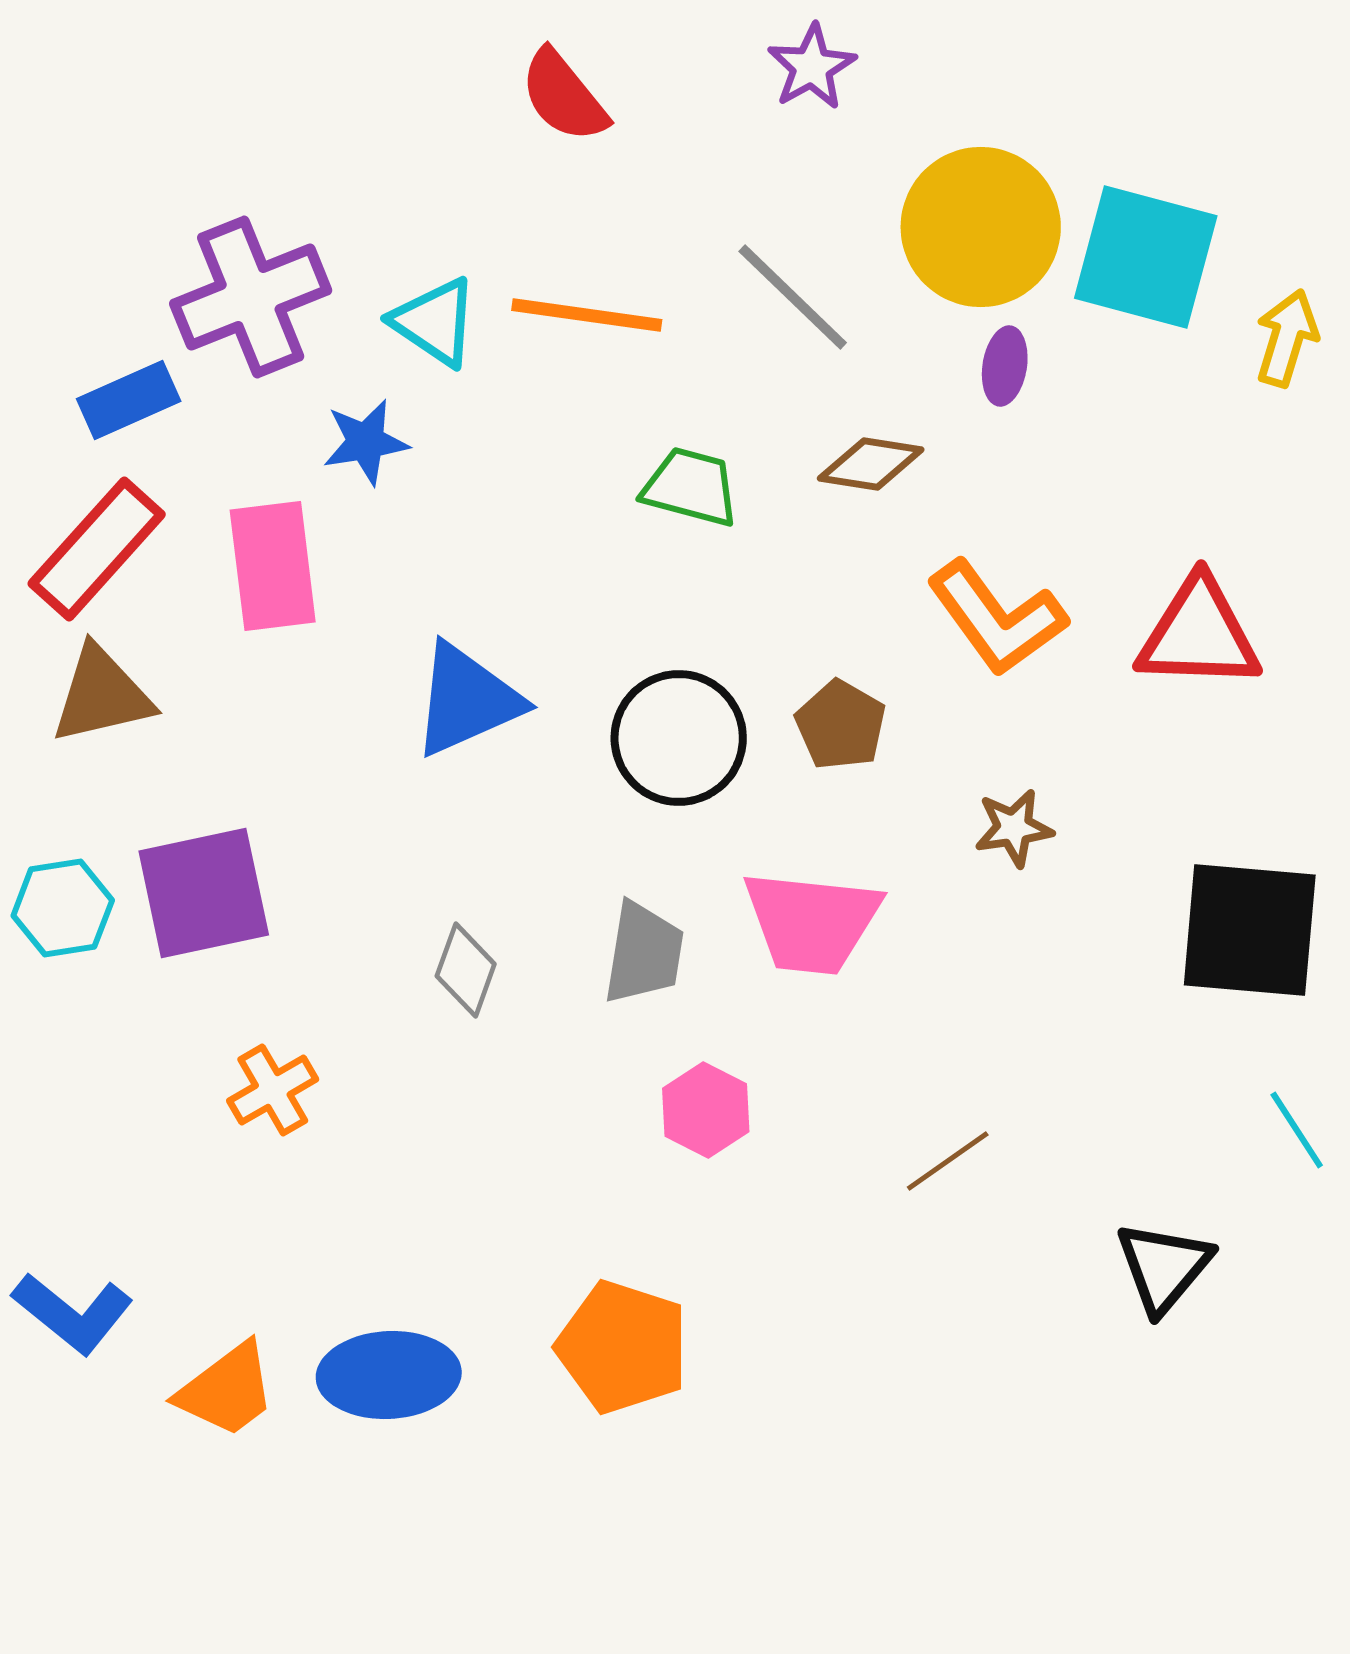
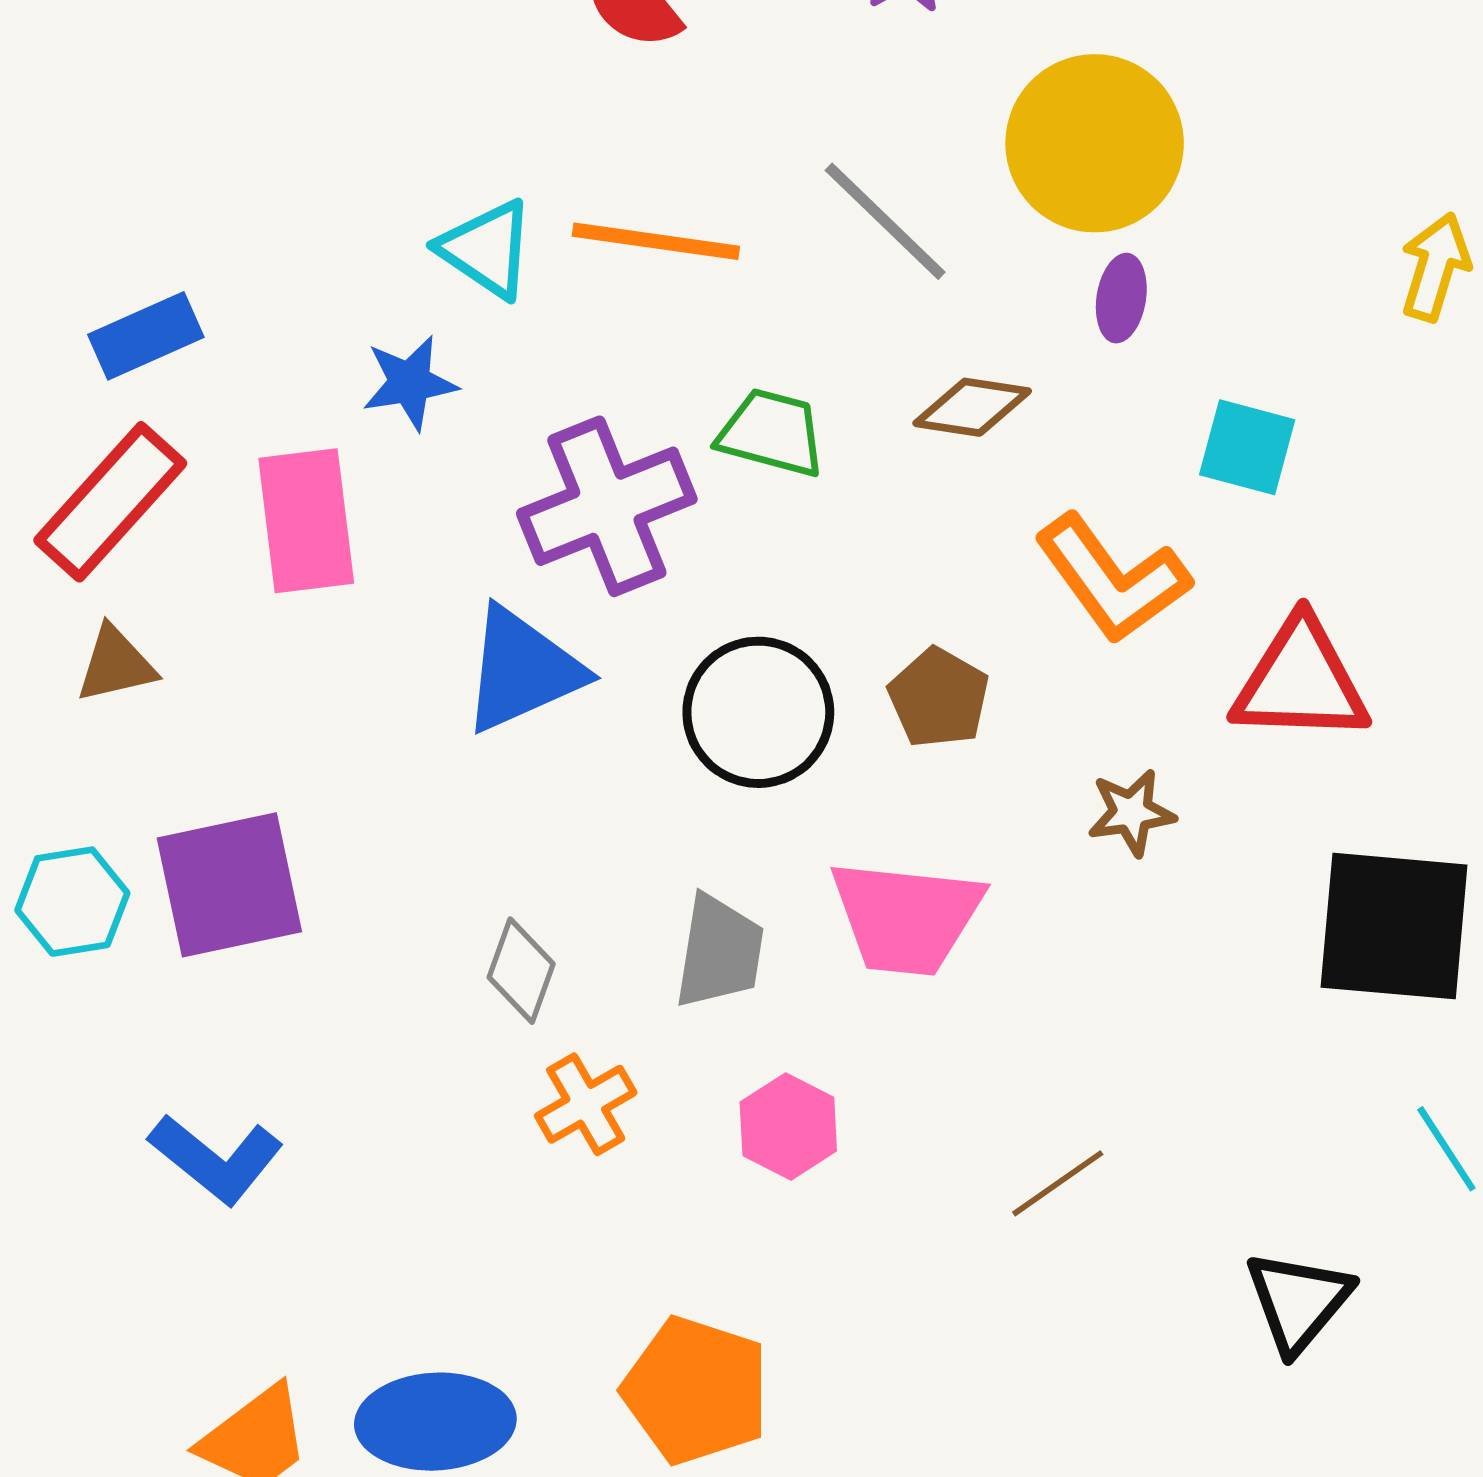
cyan square: (1146, 257) -> (1247, 447), moved, size x0.6
purple cross: (251, 297) -> (607, 506), moved
red triangle: (1199, 634) -> (1301, 681), moved
brown triangle: (102, 695) -> (116, 664), size x0.7
orange cross: (273, 1090) -> (586, 1104), moved
blue L-shape: (73, 1313) -> (216, 1159), moved

